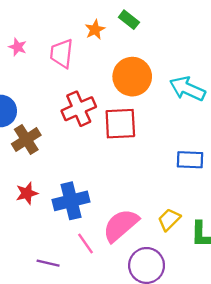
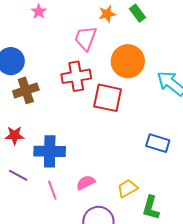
pink trapezoid: (62, 53) -> (86, 38), moved
pink semicircle: (121, 225) -> (86, 183), size x0.6
purple line: (48, 263) -> (18, 175), moved

